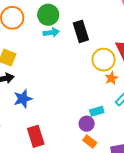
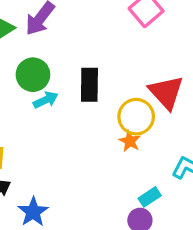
black rectangle: (81, 31) -> (89, 85), turned 35
orange star: (112, 78) -> (130, 141), moved

